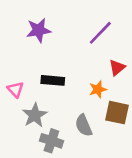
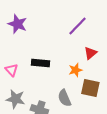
purple star: (39, 30) -> (17, 24), moved, turned 30
gray star: (35, 115) -> (15, 99), moved, turned -30

